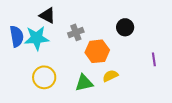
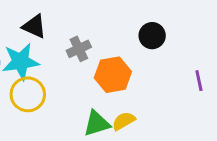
yellow semicircle: (110, 76) -> (124, 121), moved
yellow circle: (44, 77) -> (28, 94), moved

